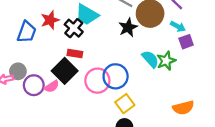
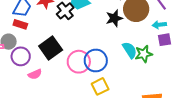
cyan arrow: (178, 26) -> (159, 25), turned 136
red rectangle: (75, 53) -> (20, 24), moved
pink semicircle: (52, 86) -> (35, 74), moved

